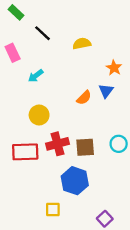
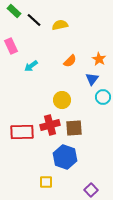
black line: (43, 33) -> (34, 20), moved
yellow semicircle: (82, 44) -> (60, 25), moved
orange semicircle: (84, 98) -> (70, 61), moved
yellow circle: (39, 115) -> (62, 100), moved
cyan circle: (119, 144) -> (103, 97), moved

